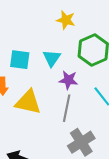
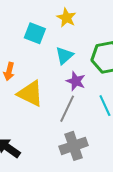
yellow star: (66, 20) -> (66, 18), moved
cyan square: (20, 60) -> (35, 33), moved

